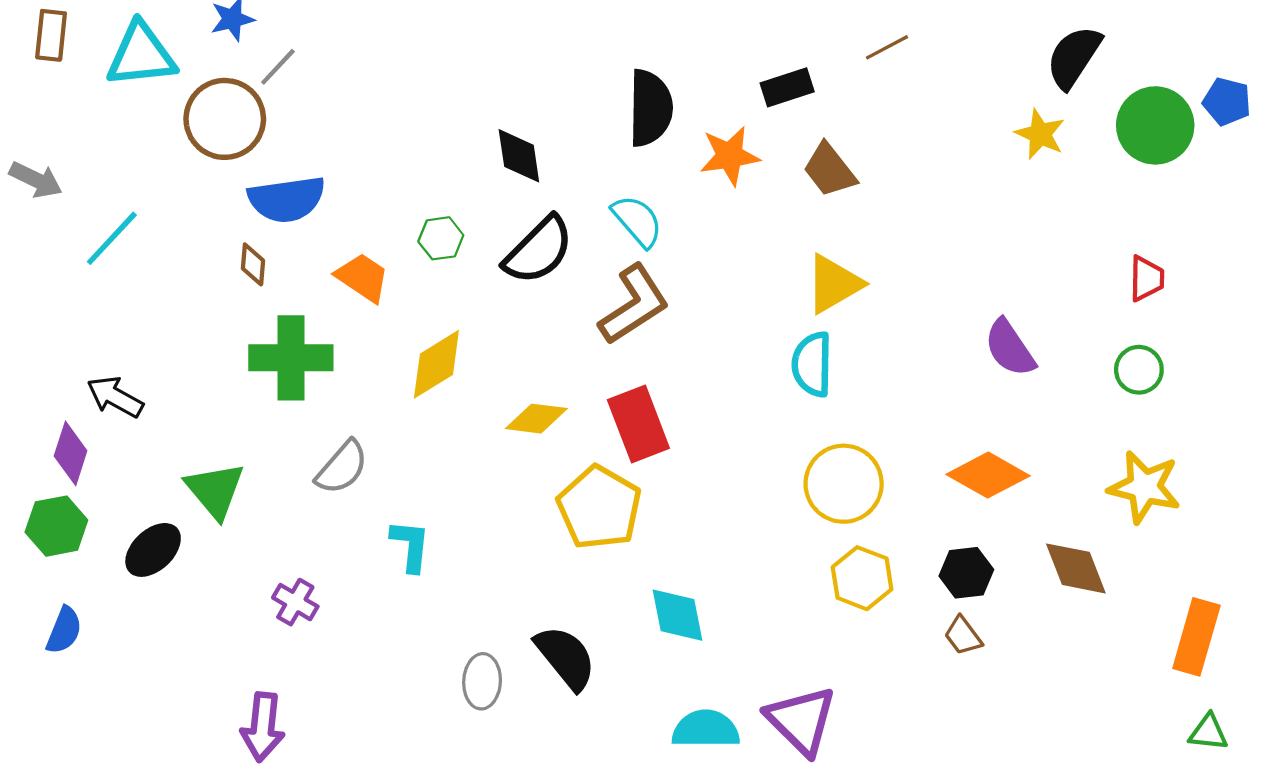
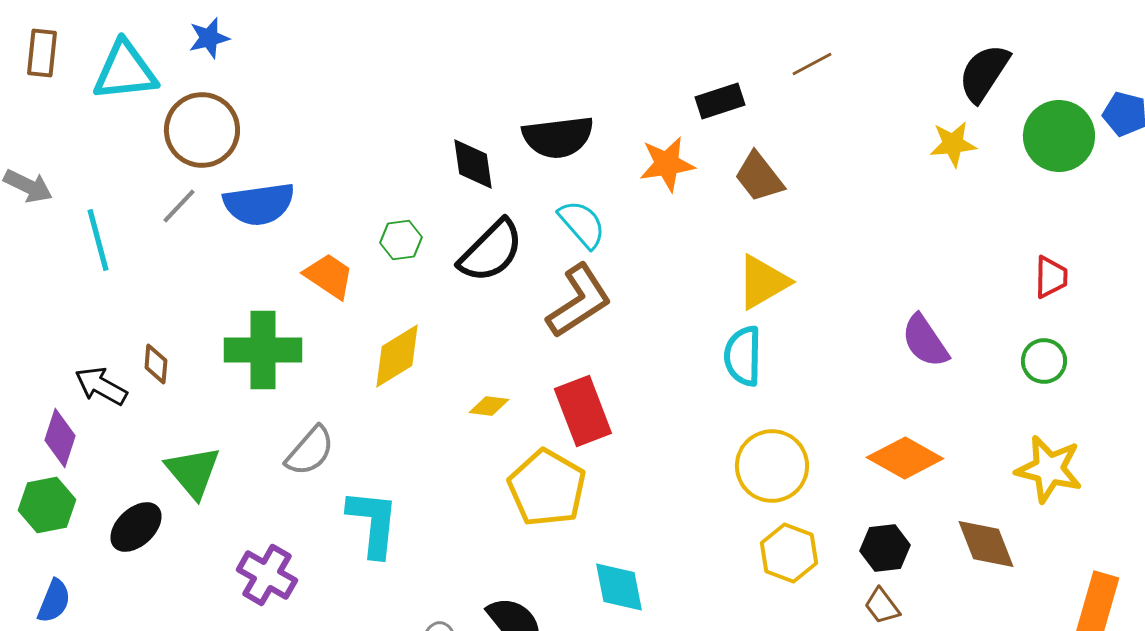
gray line: (278, 67) -> (179, 206), moved
black semicircle: (650, 108) -> (558, 137), moved, turned 82
yellow star: (1040, 134) -> (953, 144), turned -30
cyan line: (112, 238) -> (98, 240), turned -58
brown diamond: (253, 264) -> (156, 364), moved
yellow diamond: (536, 419) -> (489, 406), size x0.7
cyan L-shape: (410, 546) -> (373, 523), size x1.4
purple cross: (295, 602) -> (267, 575), size x1.4

